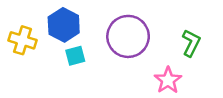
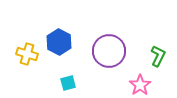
cyan square: (75, 56) -> (68, 83), moved

